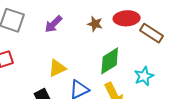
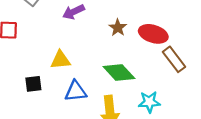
green diamond: (110, 61) -> (119, 73), turned 60

